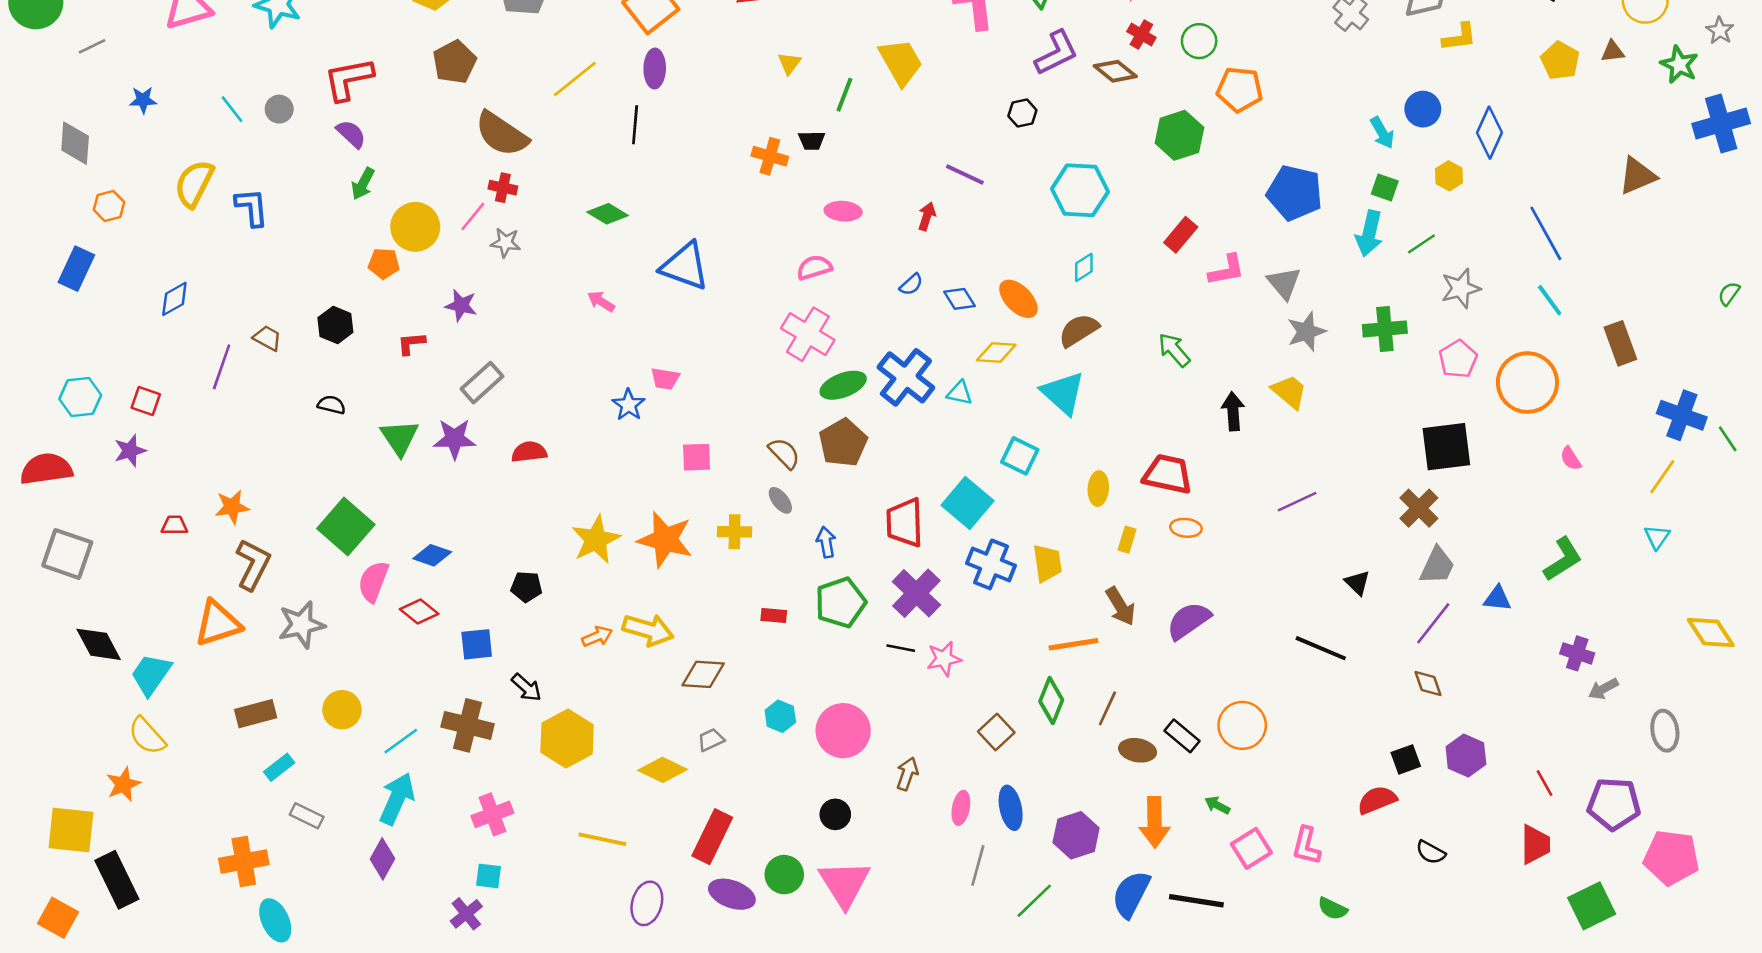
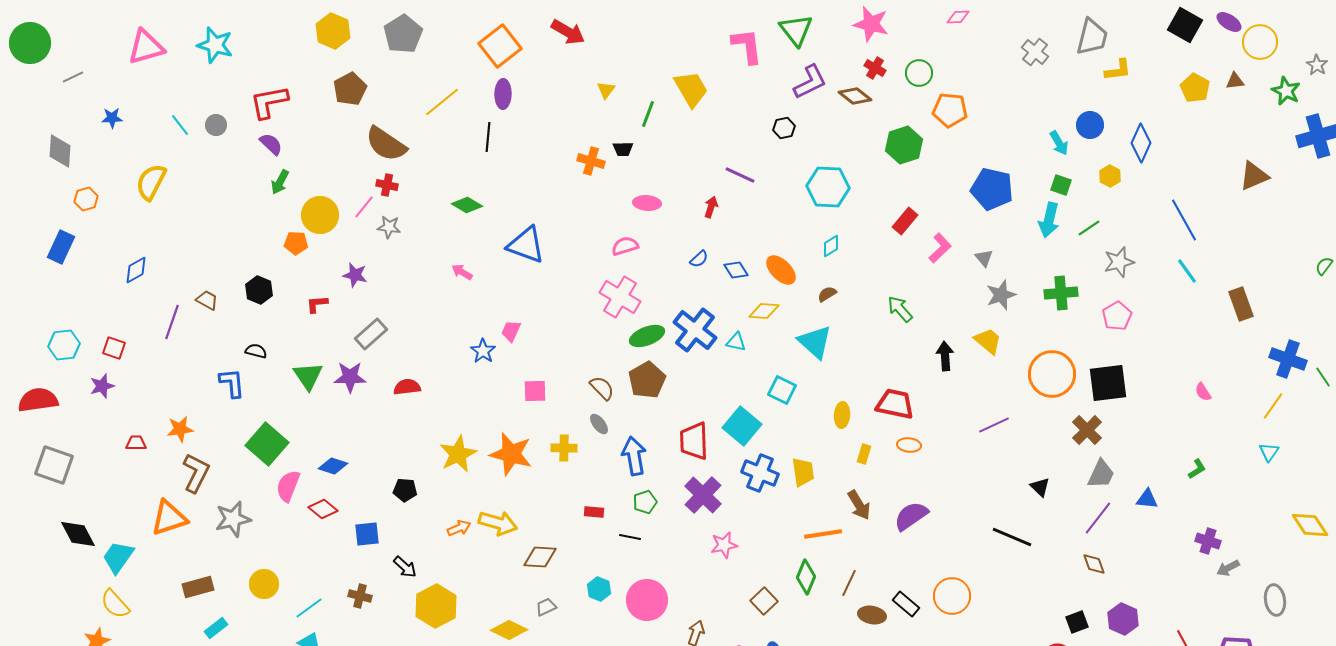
blue L-shape: (252, 207) -> (232, 383), moved
pink L-shape: (1227, 270) -> (940, 248), turned -32
gray triangle: (1284, 283) -> (984, 258), size x0.7
brown semicircle: (1079, 330) -> (827, 294), size x0.6
pink trapezoid: (665, 379) -> (511, 331), turned 105
orange circle: (1527, 383) -> (1052, 374), moved
blue arrow: (826, 542) -> (634, 456), size x1.6
green L-shape: (1563, 559) -> (1197, 469), size x0.6
green pentagon: (841, 602) -> (645, 502), size x0.6
black line: (901, 648) -> (630, 537), moved
brown cross: (468, 725) -> (360, 596), size x0.6

